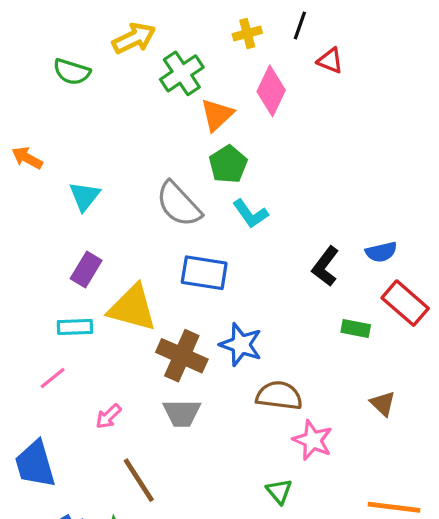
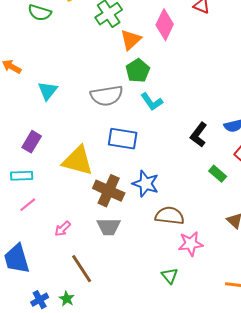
gray semicircle: (179, 204) -> (107, 96), turned -56
purple rectangle: (86, 270) -> (32, 142), moved
cyan rectangle: (75, 327) -> (22, 176), moved
green rectangle: (356, 329) -> (218, 174), turned 30
pink star: (313, 440) -> (191, 244), turned -30

